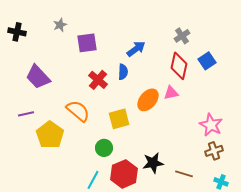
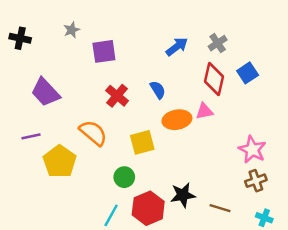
blue arrow: (136, 49) -> (177, 47), moved
blue semicircle: (123, 72) -> (158, 90), moved, turned -35
orange ellipse: (148, 100) -> (177, 120), turned 40

